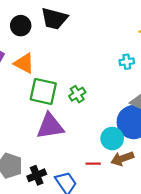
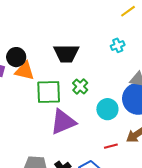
black trapezoid: (54, 19) -> (66, 53), moved
black circle: (21, 26) -> (16, 57), moved
cyan circle: (112, 139) -> (107, 109), moved

